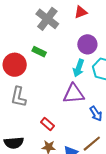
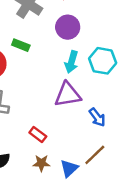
purple circle: (87, 44) -> (68, 27), moved

